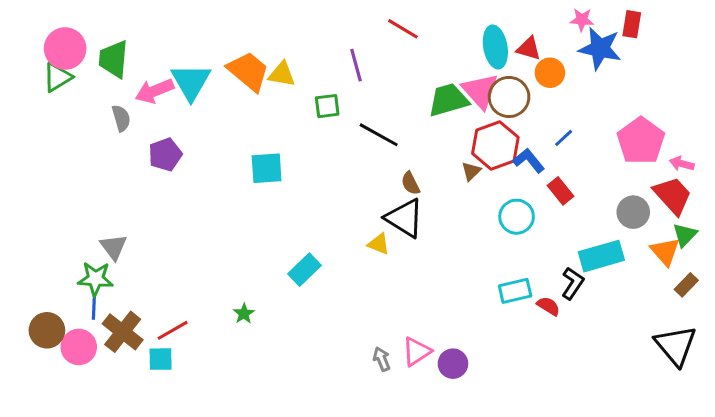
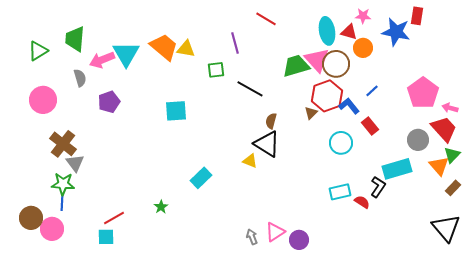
pink star: (582, 20) -> (363, 16), moved
pink circle: (65, 48) -> (43, 100), moved
brown semicircle: (411, 183) -> (271, 121), turned 42
brown cross: (123, 332) -> (63, 144), moved

